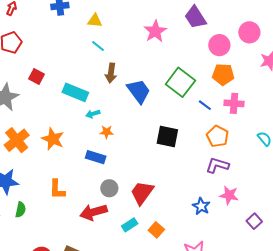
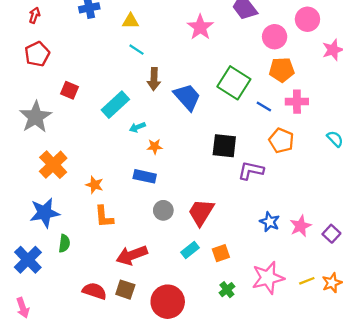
cyan rectangle: (75, 92) -> (115, 105), turned -60
orange star: (53, 139) -> (95, 185), moved, size x0.7
purple L-shape: (217, 165) -> (251, 171), moved
pink star: (229, 195) -> (301, 226), moved, turned -30
red arrow: (93, 212) -> (132, 255), moved
orange square: (156, 230) -> (221, 253), turned 35

